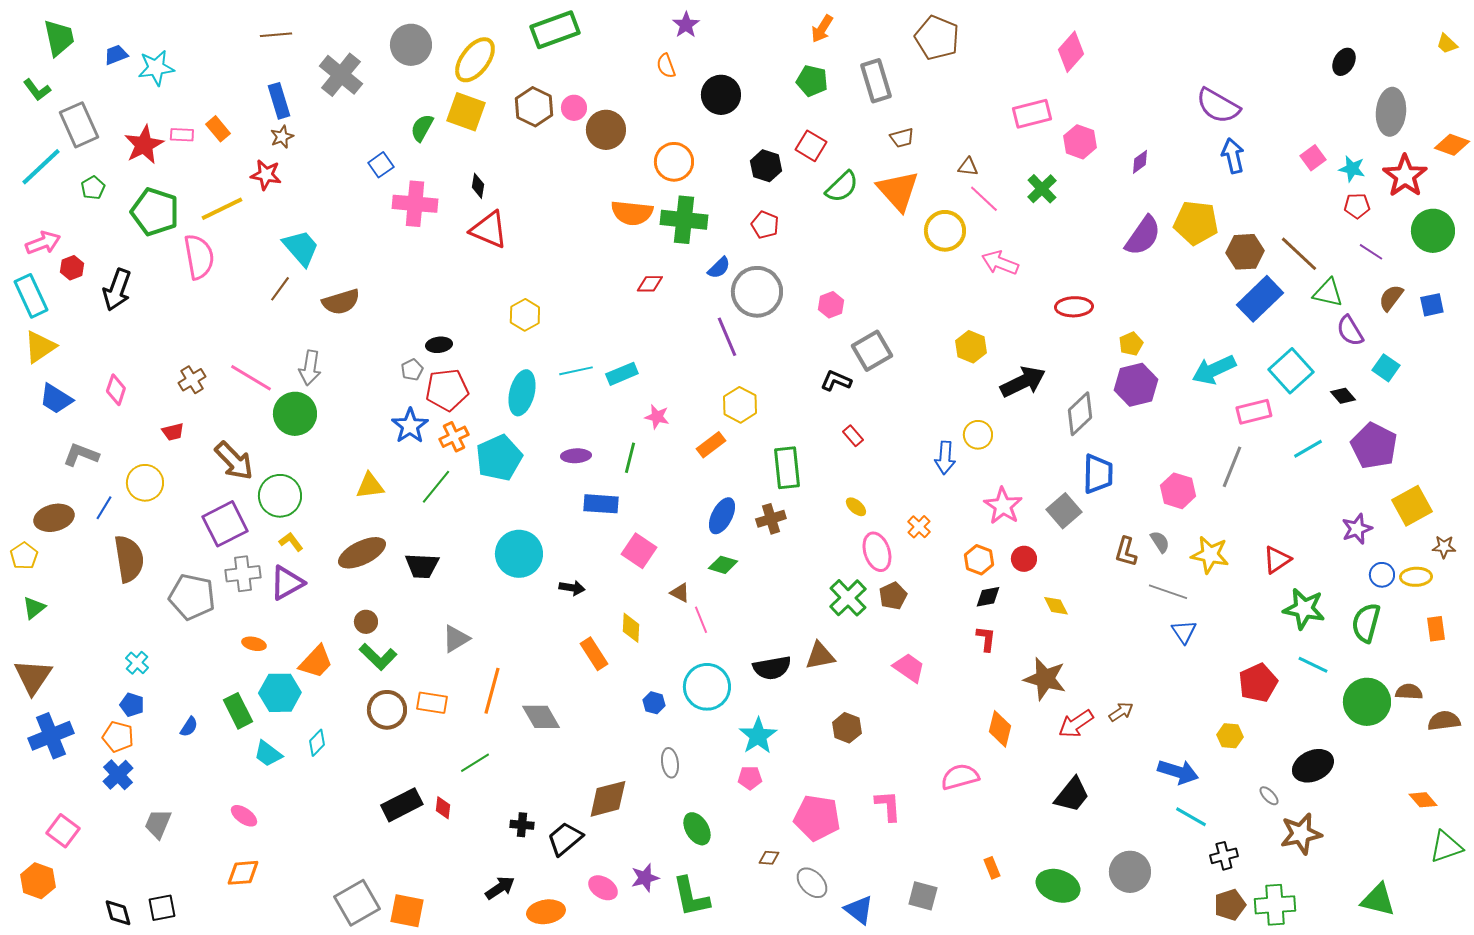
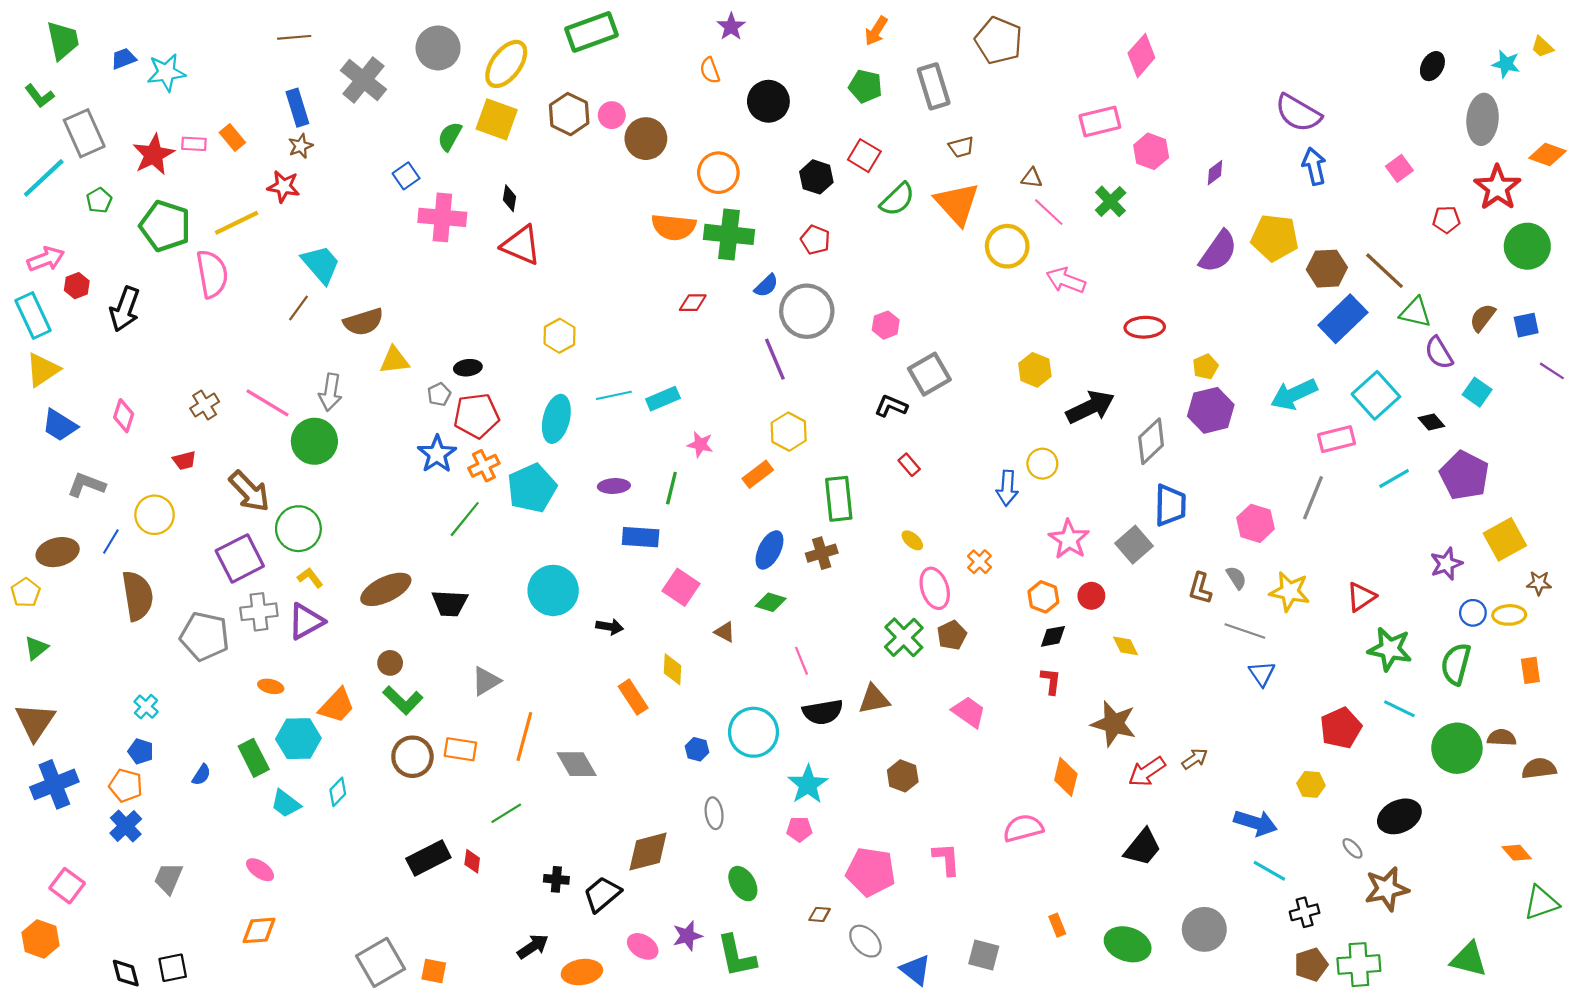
cyan star: (1352, 169) -> (1506, 64), moved
purple line: (1371, 252) -> (1552, 371), moved
yellow triangle: (370, 486) -> (394, 360), moved
pink line: (701, 620) -> (801, 661), moved
orange square: (407, 911) -> (434, 971), size x0.7

